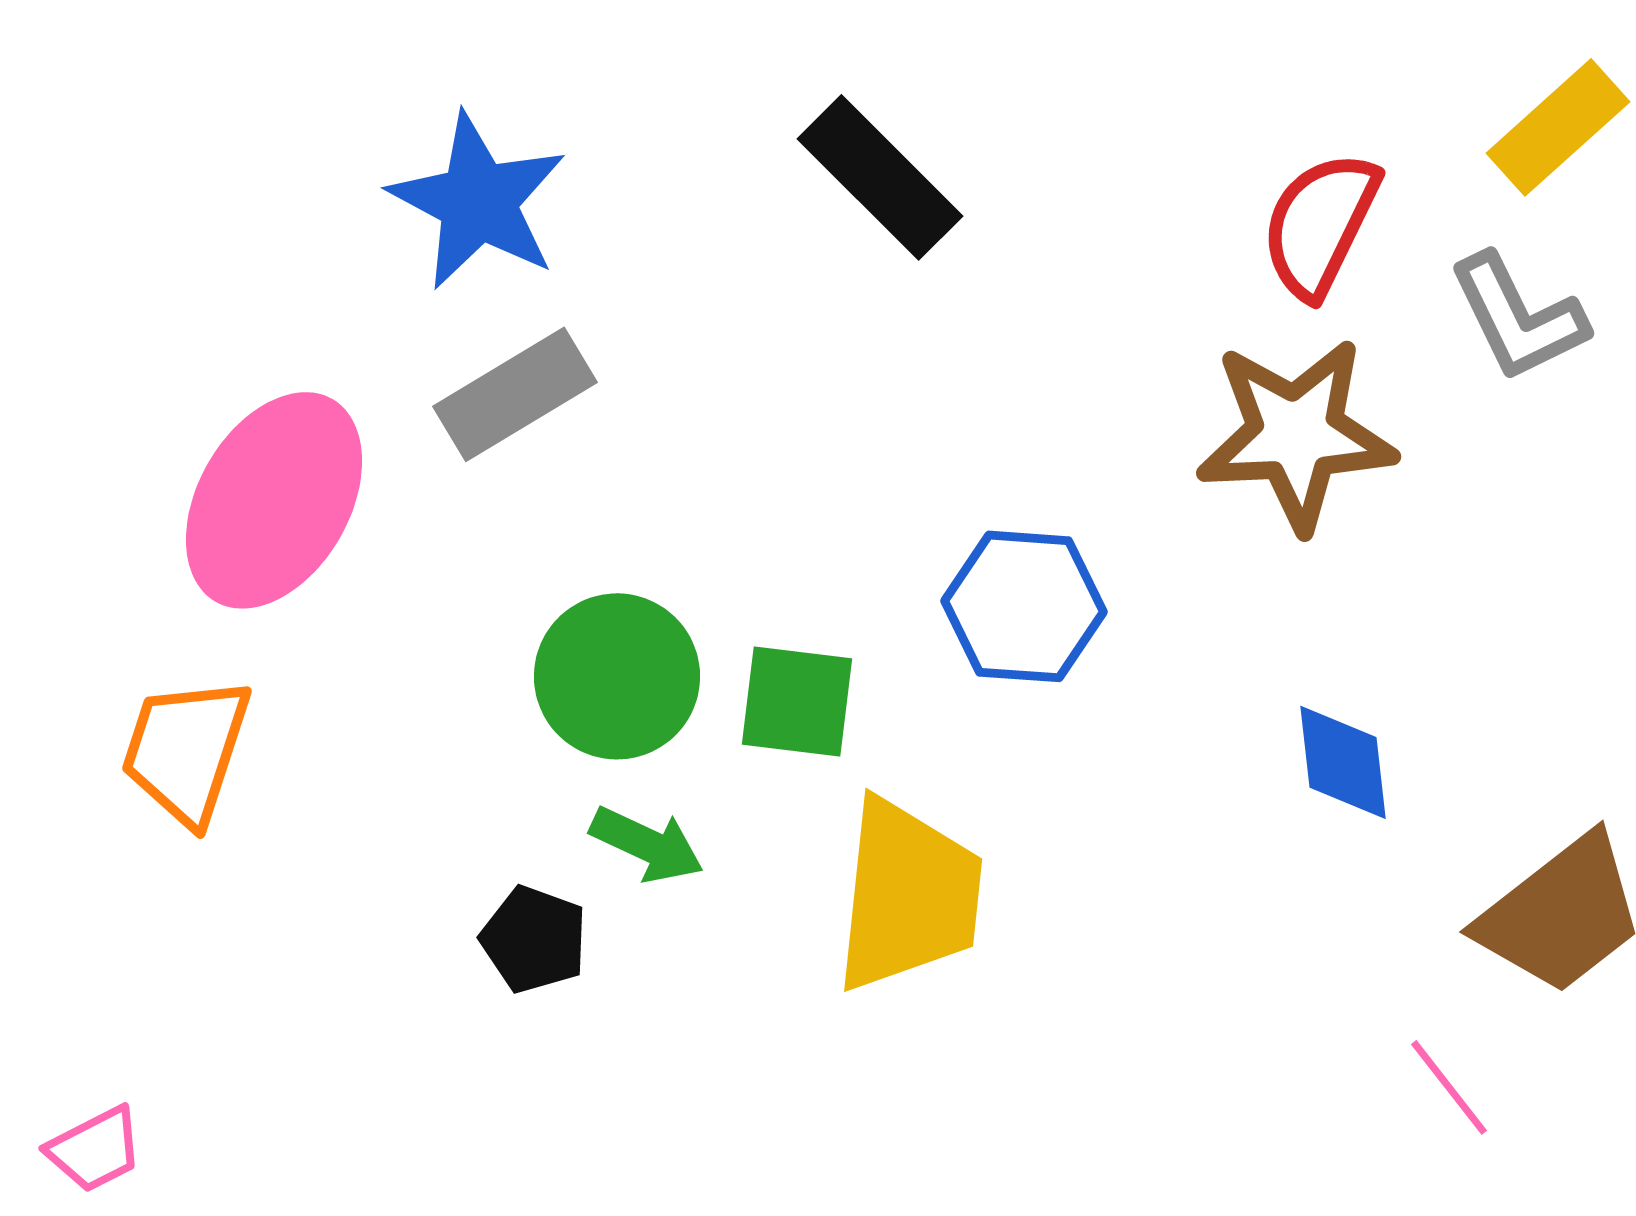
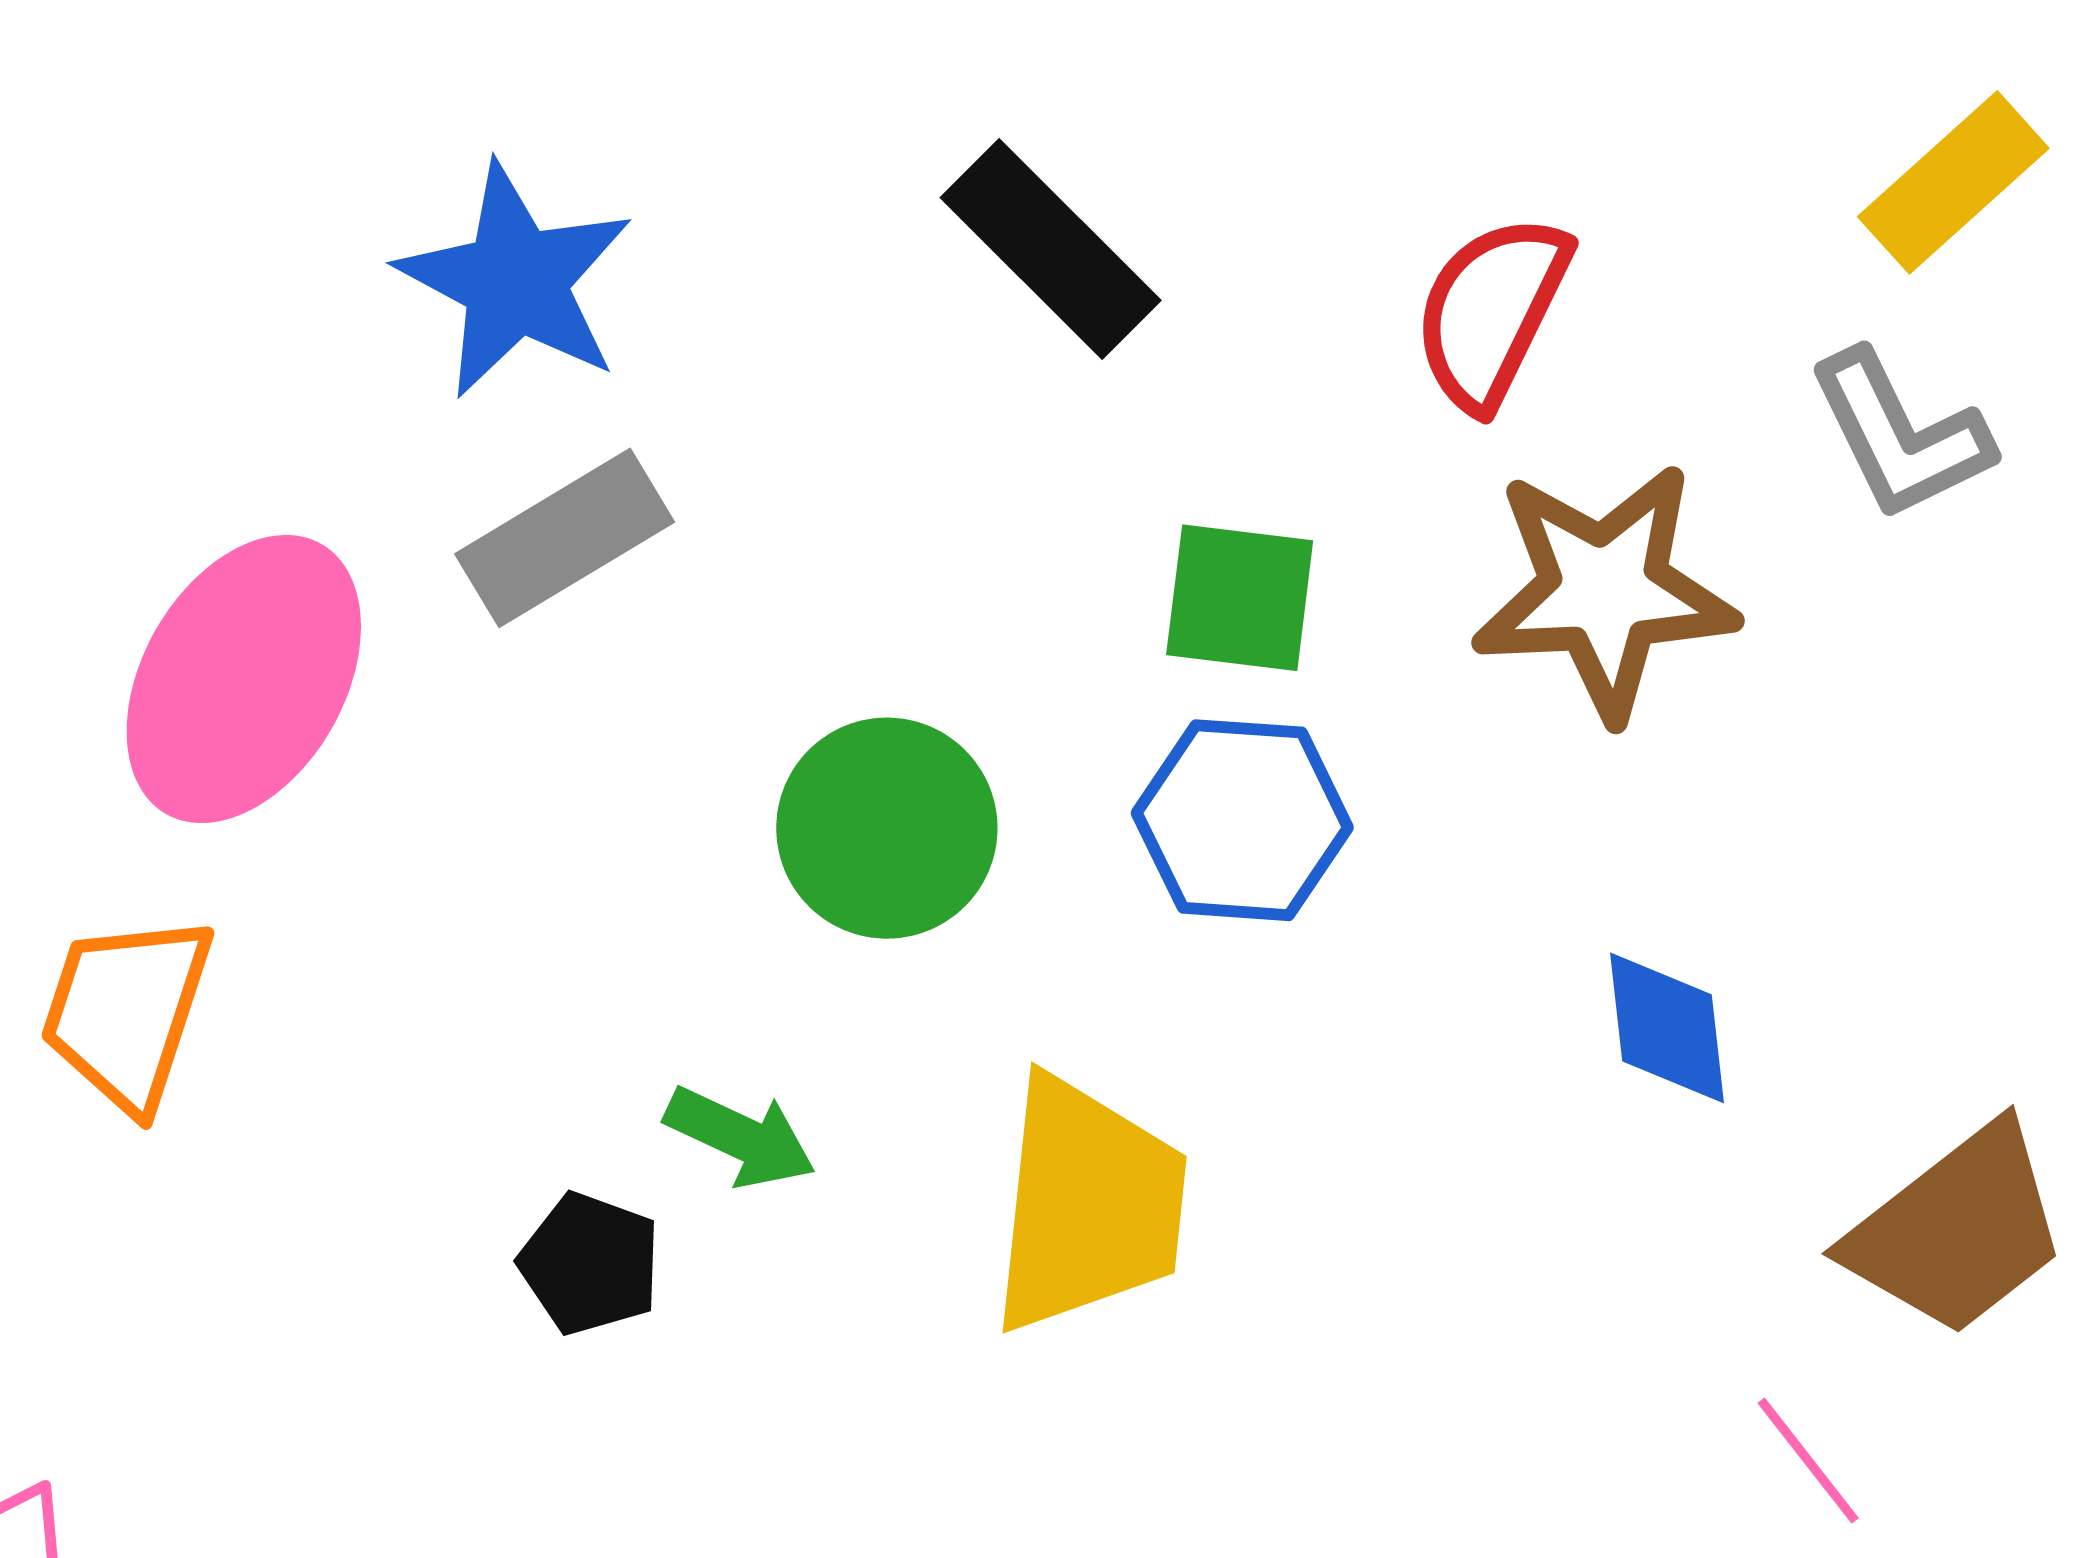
red semicircle: (1320, 224) -> (1491, 312), moved
green circle: (617, 676) -> (887, 828), moved
green square: (797, 701) -> (1240, 598), moved

